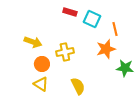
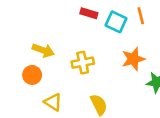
orange line: (115, 29) -> (141, 16), moved
orange circle: (42, 64) -> (32, 75), moved

